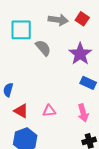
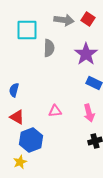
gray semicircle: (43, 48) -> (49, 48), turned 42
red triangle: (21, 111) -> (17, 117), moved

